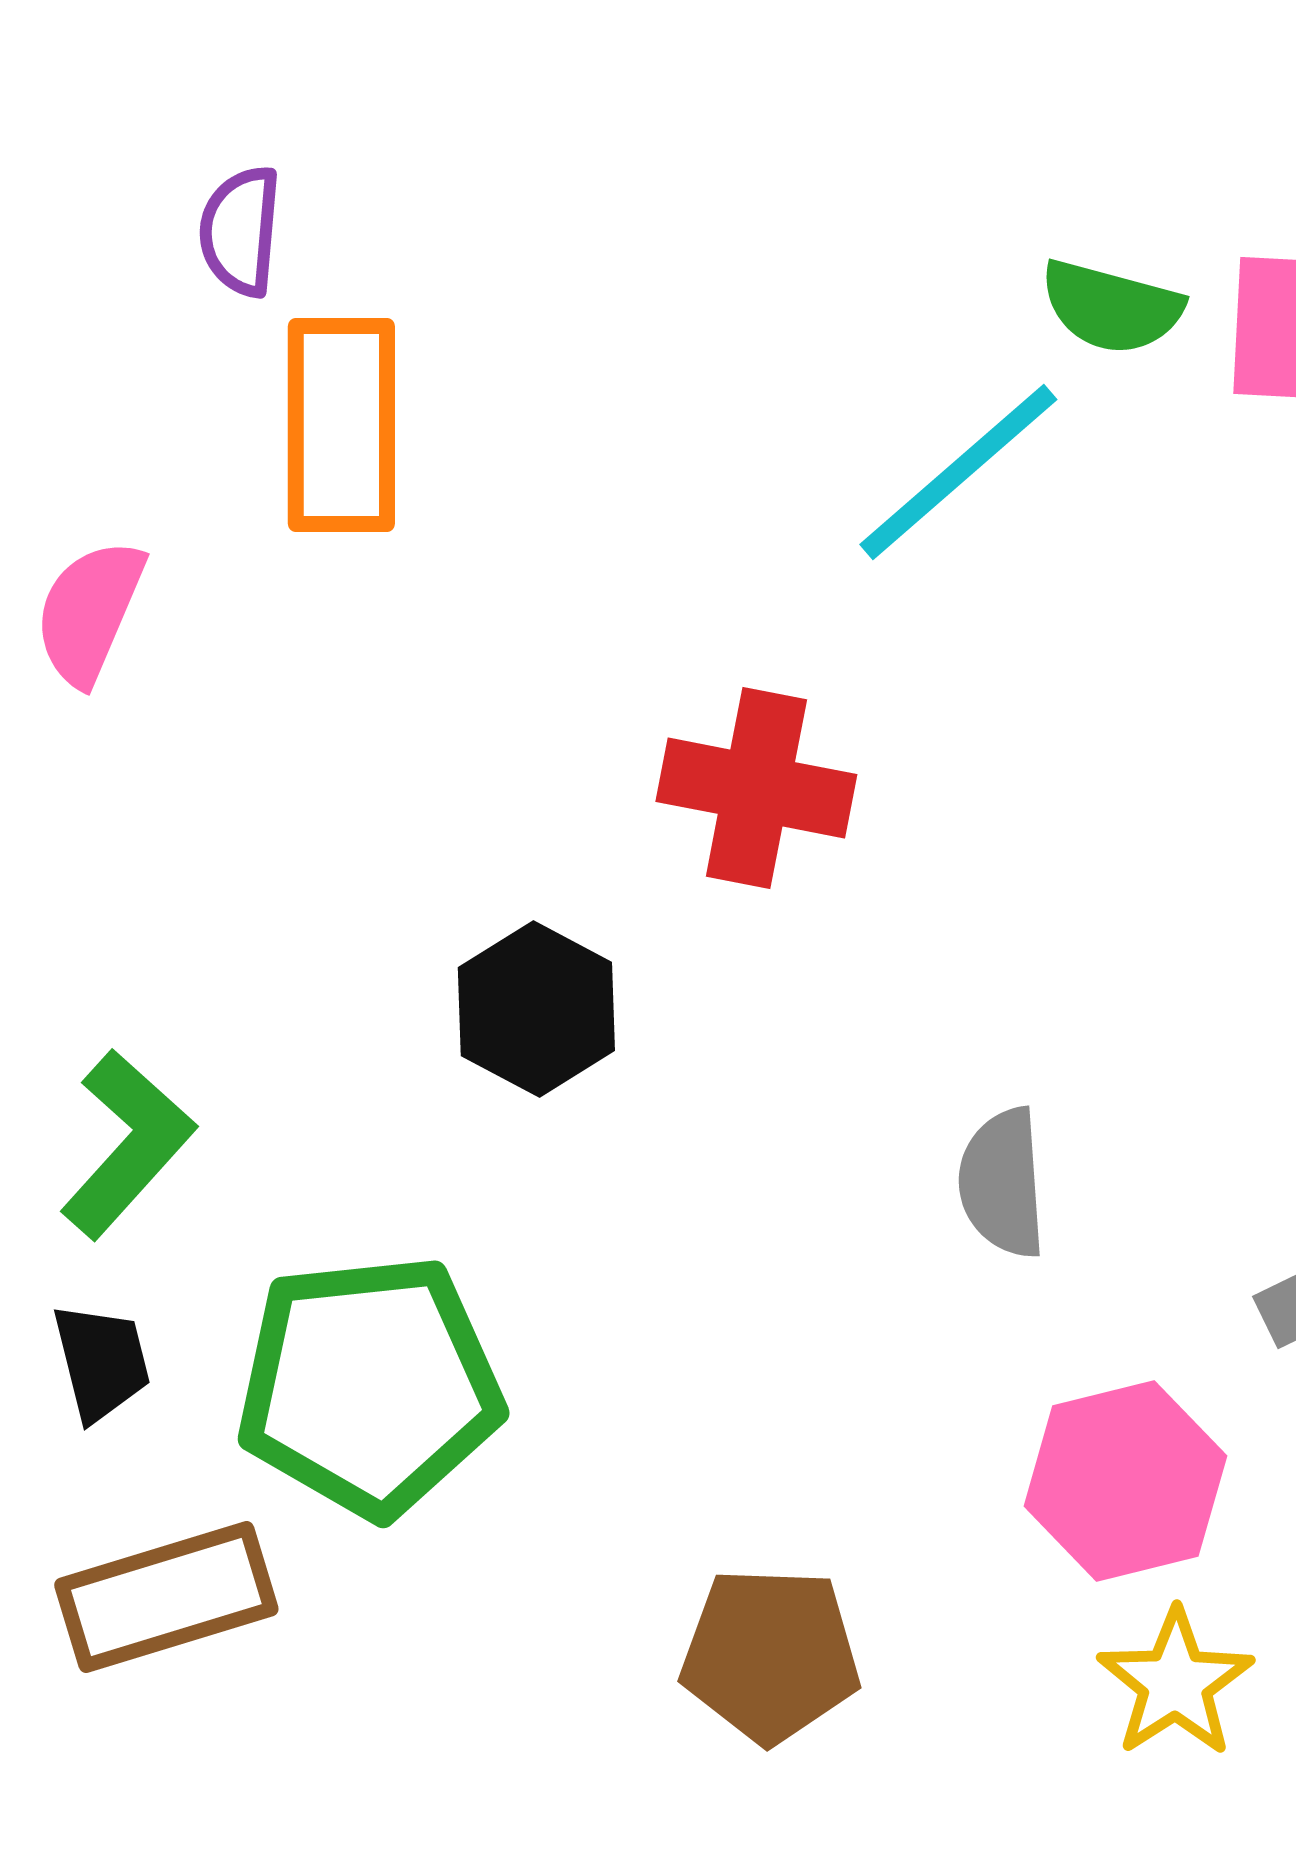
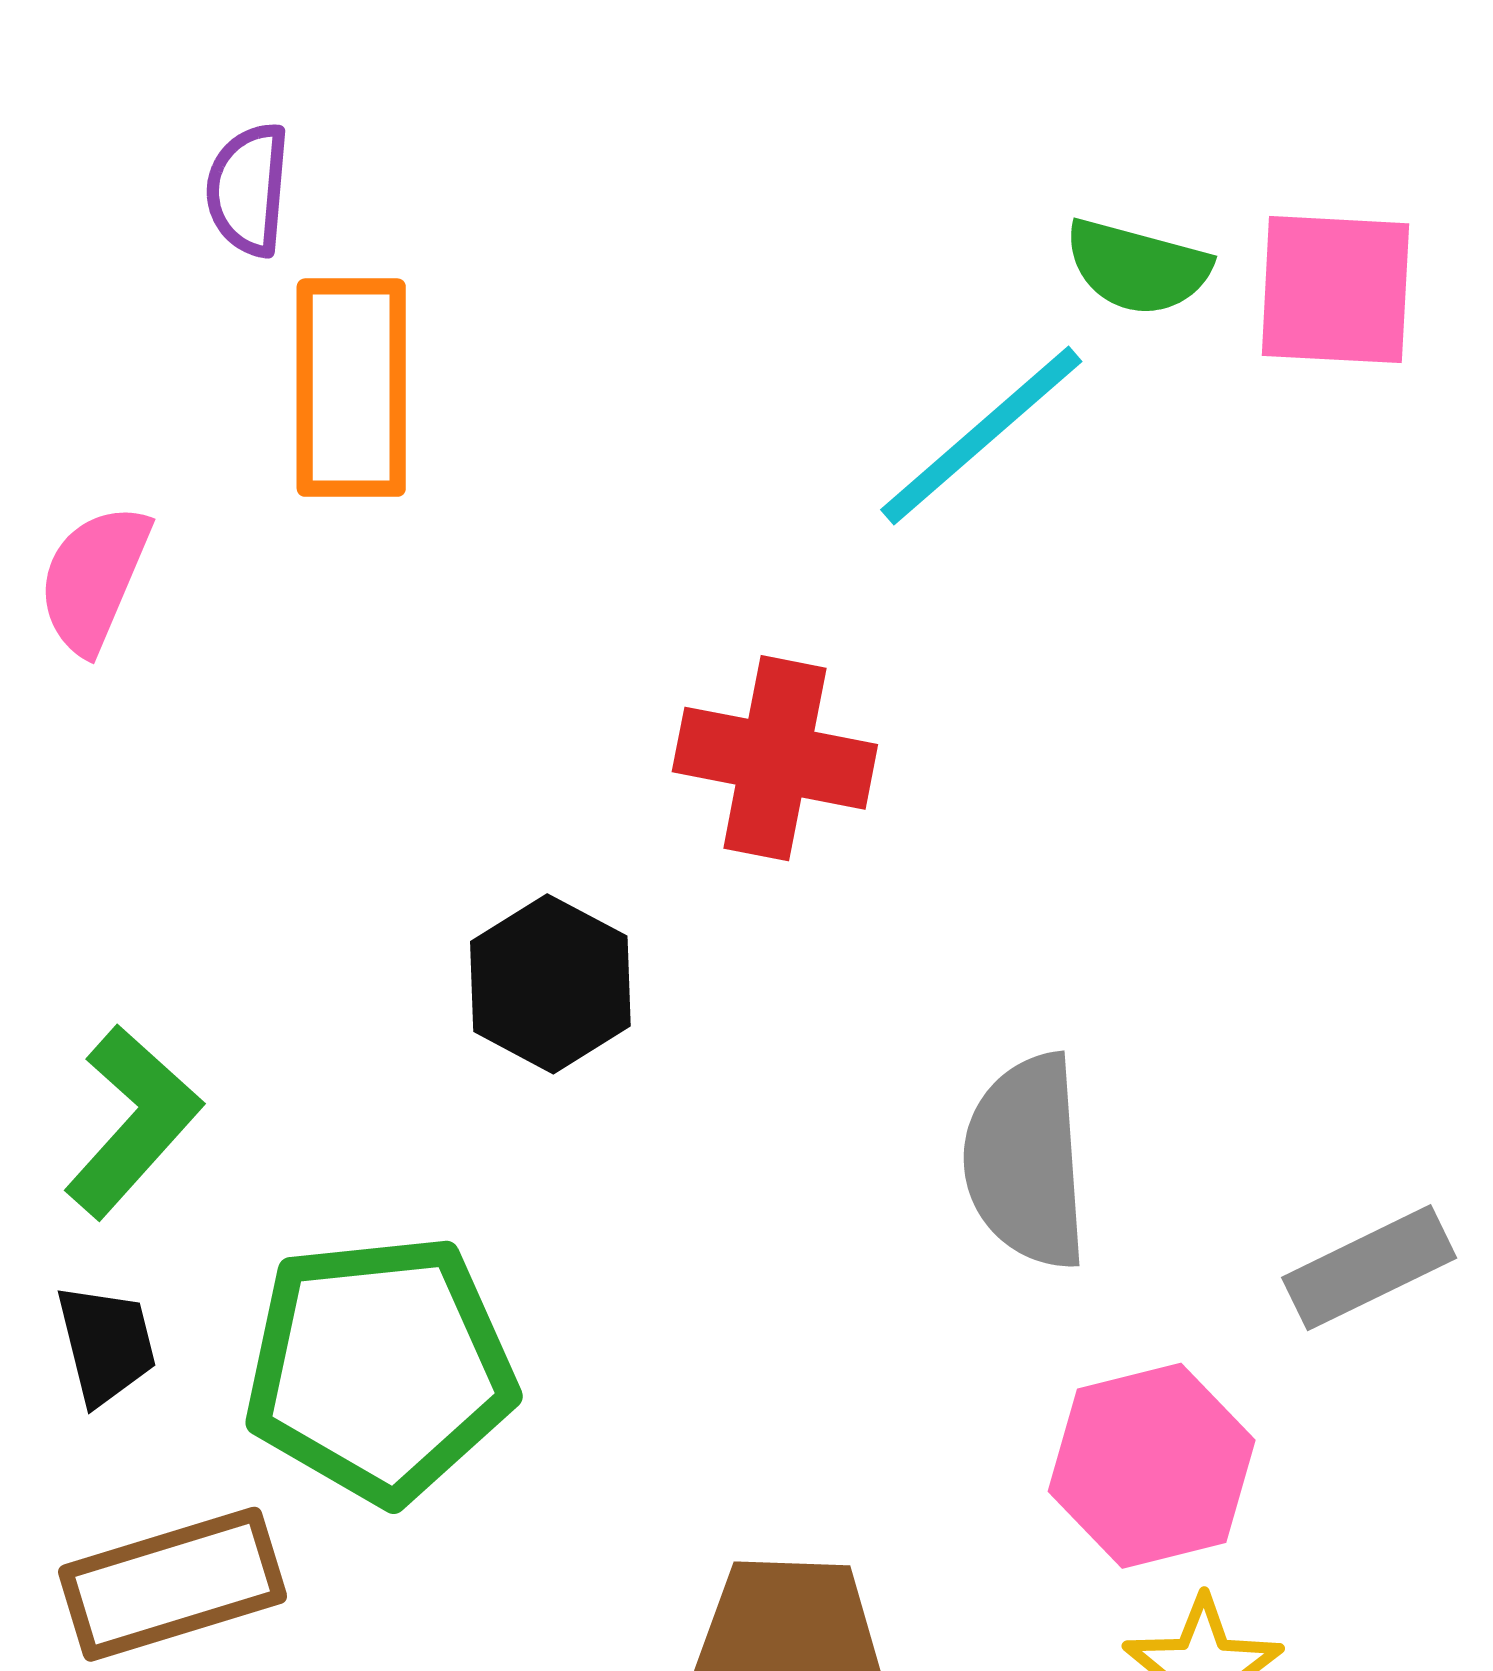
gray semicircle: (1002, 1183) -> (1026, 1161), size x1.4

